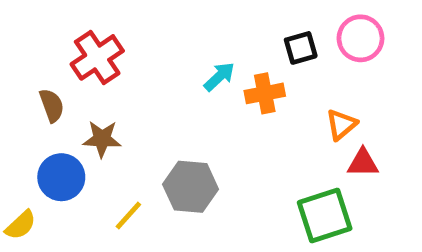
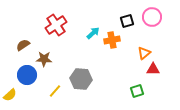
red cross: (97, 57) -> (56, 25), moved
brown semicircle: (52, 105) -> (23, 45), turned -104
green square: (325, 215) -> (137, 91), size x0.6

